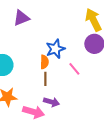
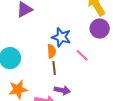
blue star: (55, 49) -> (61, 37), turned -30

